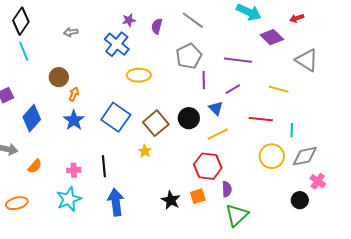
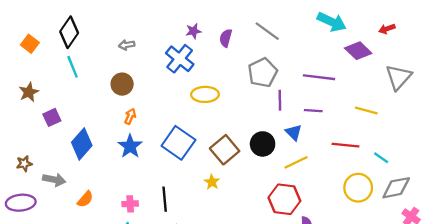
gray triangle: (307, 60) -> (398, 77), turned 40
brown circle: (59, 77) -> (122, 84), moved
purple line: (233, 89) -> (313, 111), turned 35
cyan line: (292, 130) -> (381, 158), turned -56

